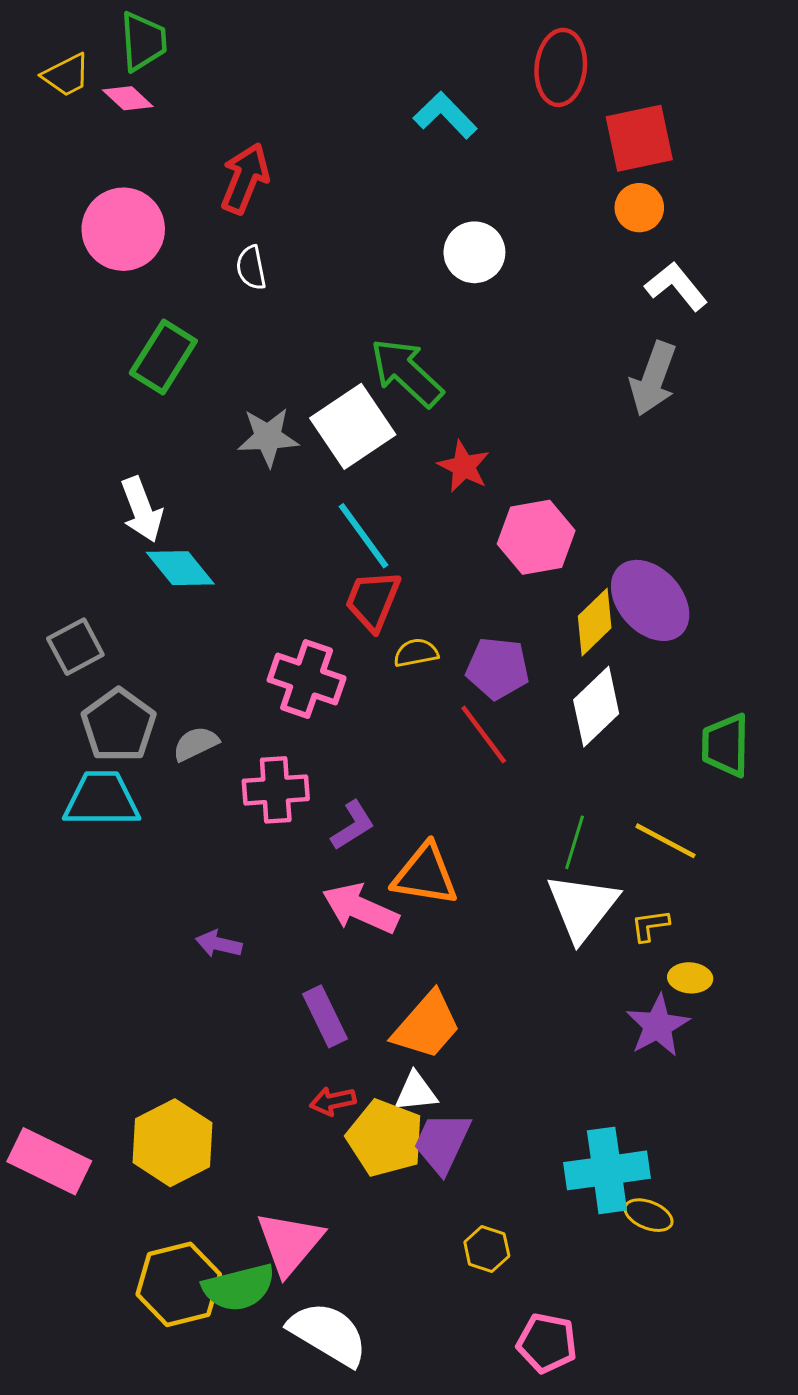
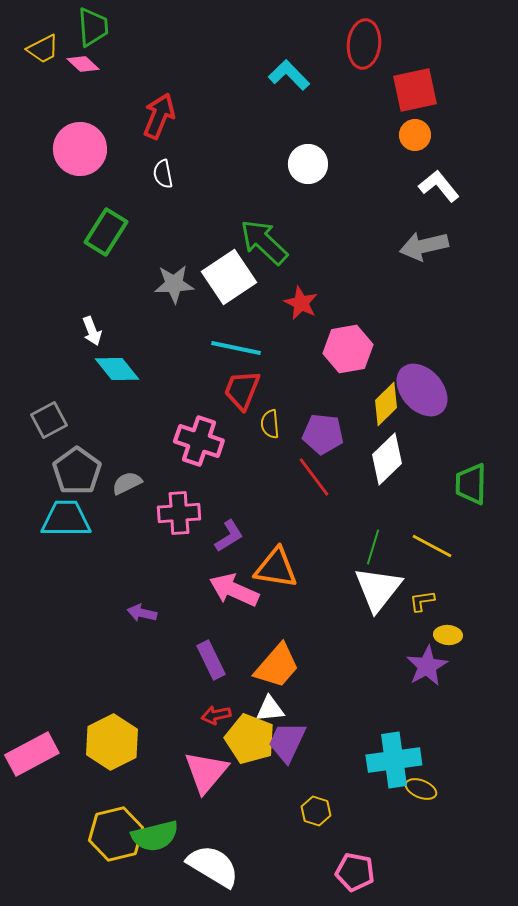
gray arrow: (653, 379) -> (424, 246), turned 57
white arrow: (142, 510) -> (92, 331), size x0.7
cyan line: (364, 536) -> (236, 348), turned -42
yellow semicircle: (416, 653) -> (270, 424), turned -84
pink rectangle: (49, 1161) -> (32, 754), turned -54
pink triangle: (290, 1243) -> (206, 772), moved

